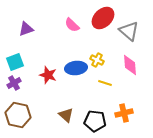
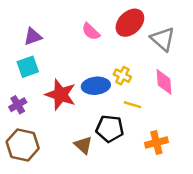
cyan square: (15, 62) -> (28, 67), moved
red star: (48, 75) -> (61, 95), size x1.4
black pentagon: (95, 121) -> (110, 129), moved

